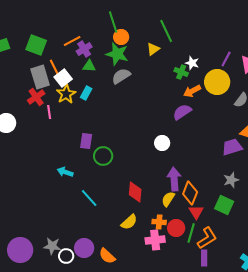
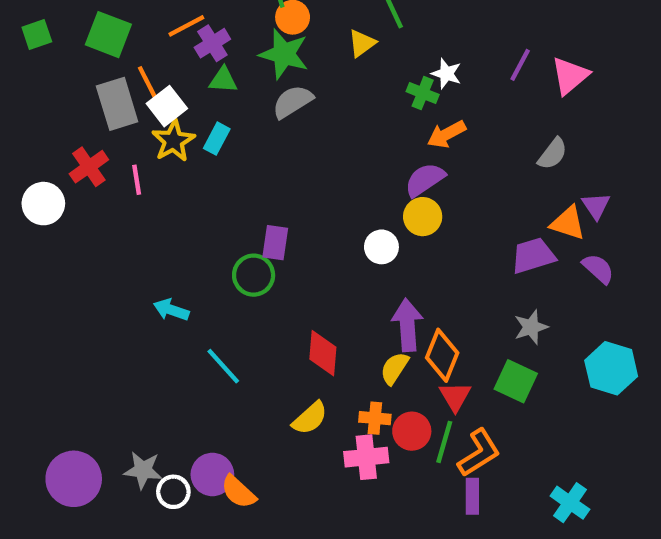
yellow circle: (217, 82) -> (423, 217), moved, size x0.7
red cross: (36, 97) -> (89, 167), moved
purple rectangle: (86, 141) -> (275, 243), moved
orange semicircle: (107, 256) -> (238, 492), moved

